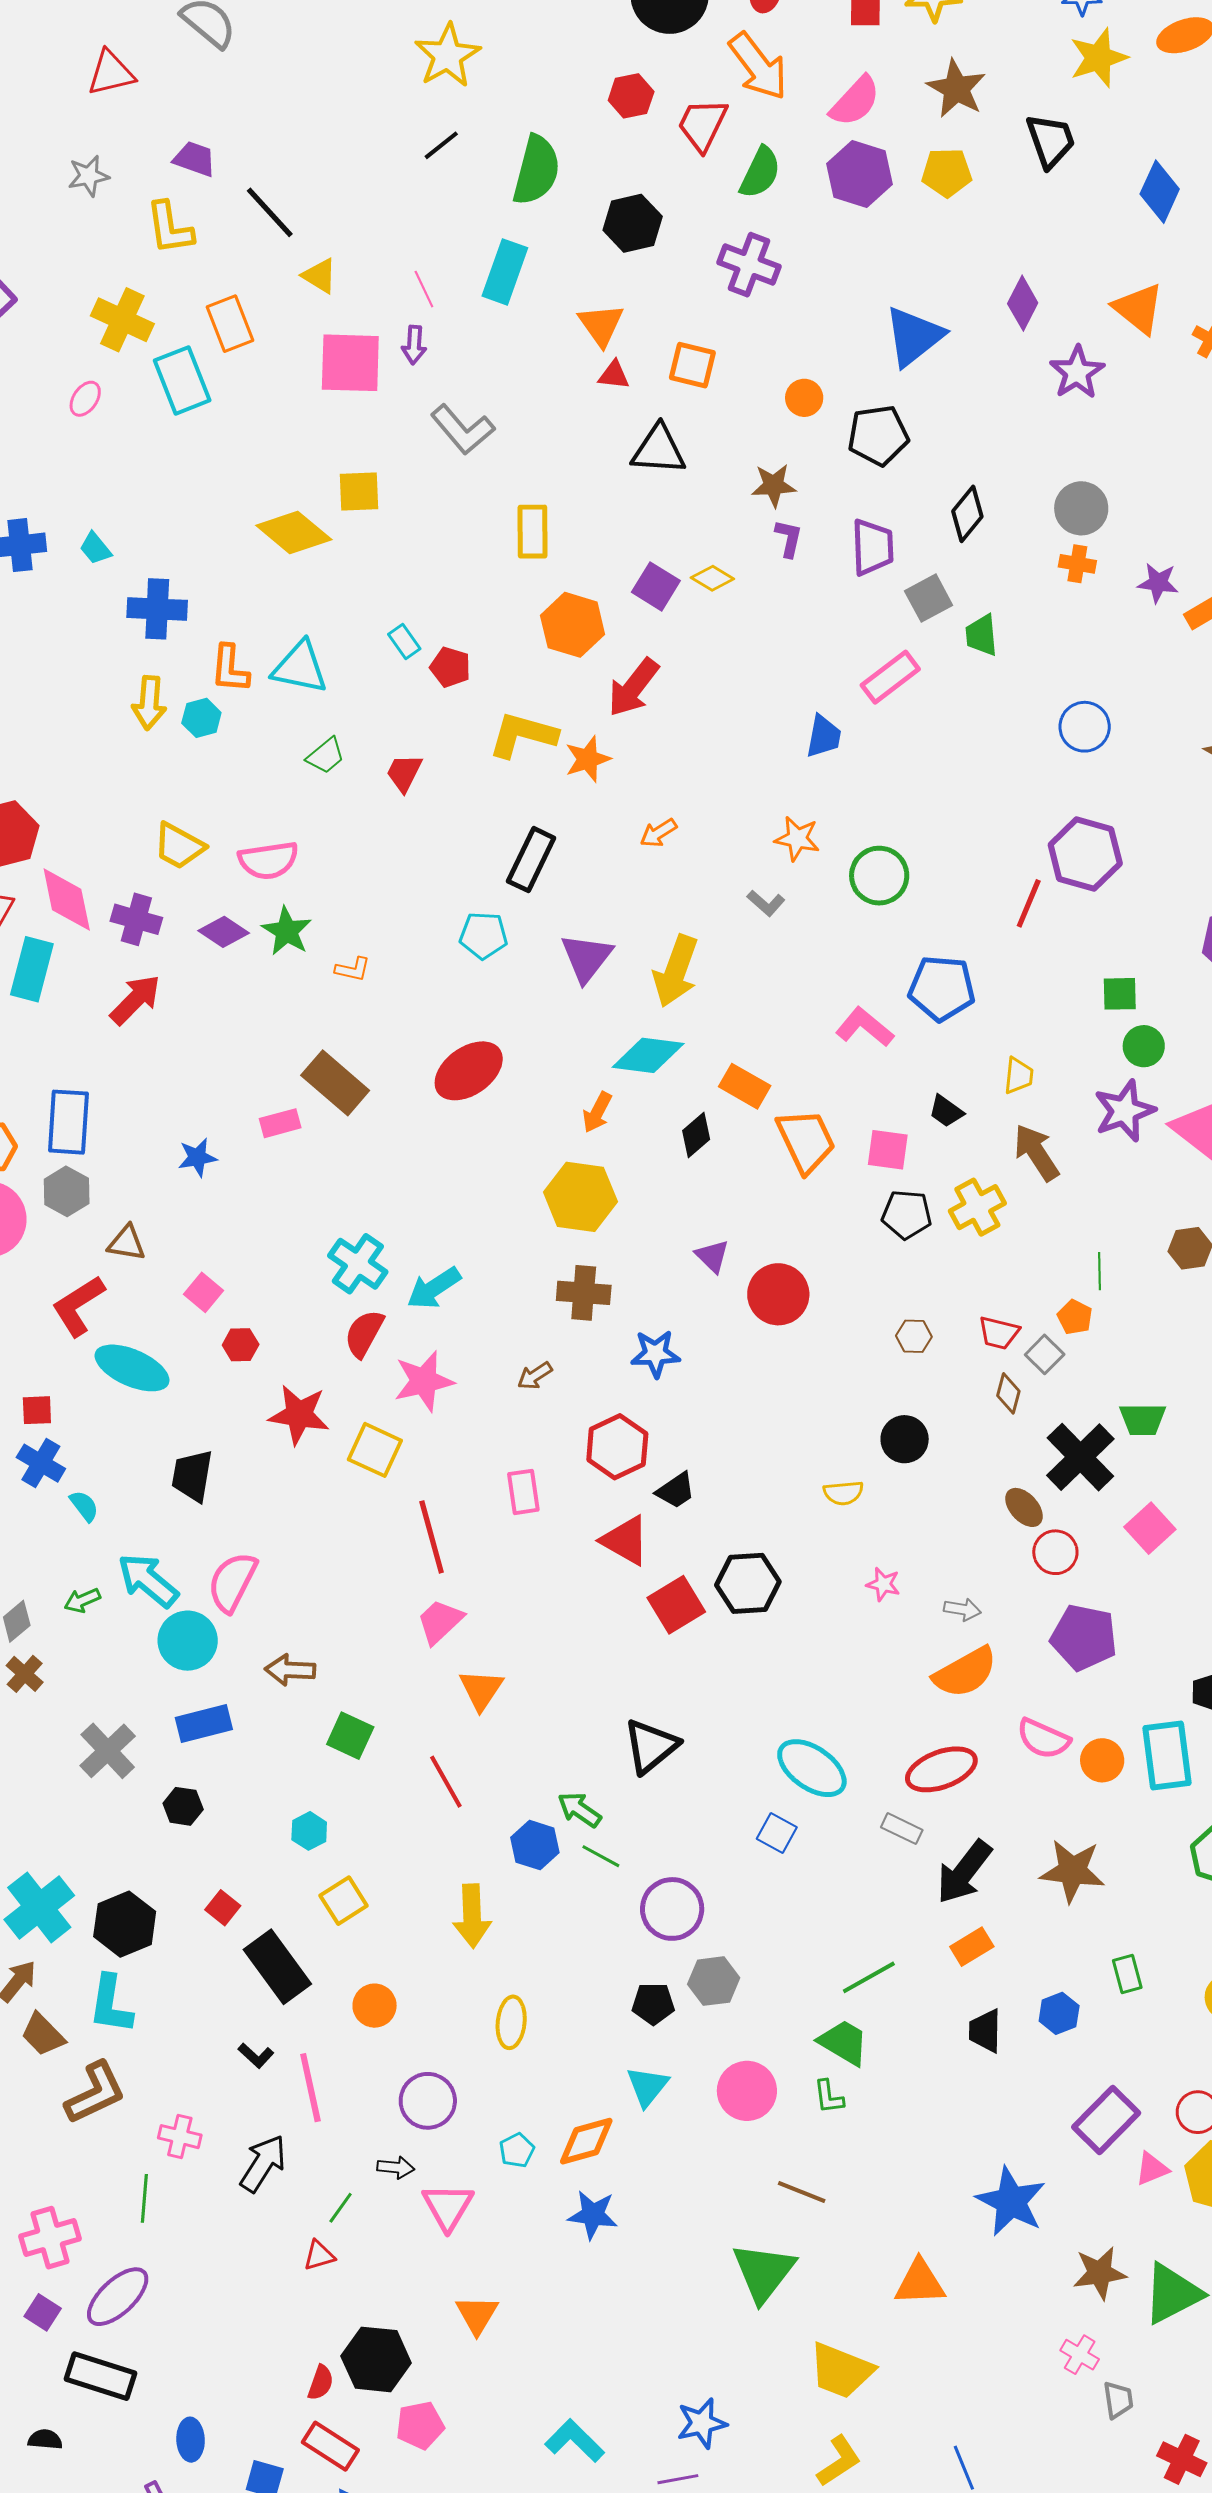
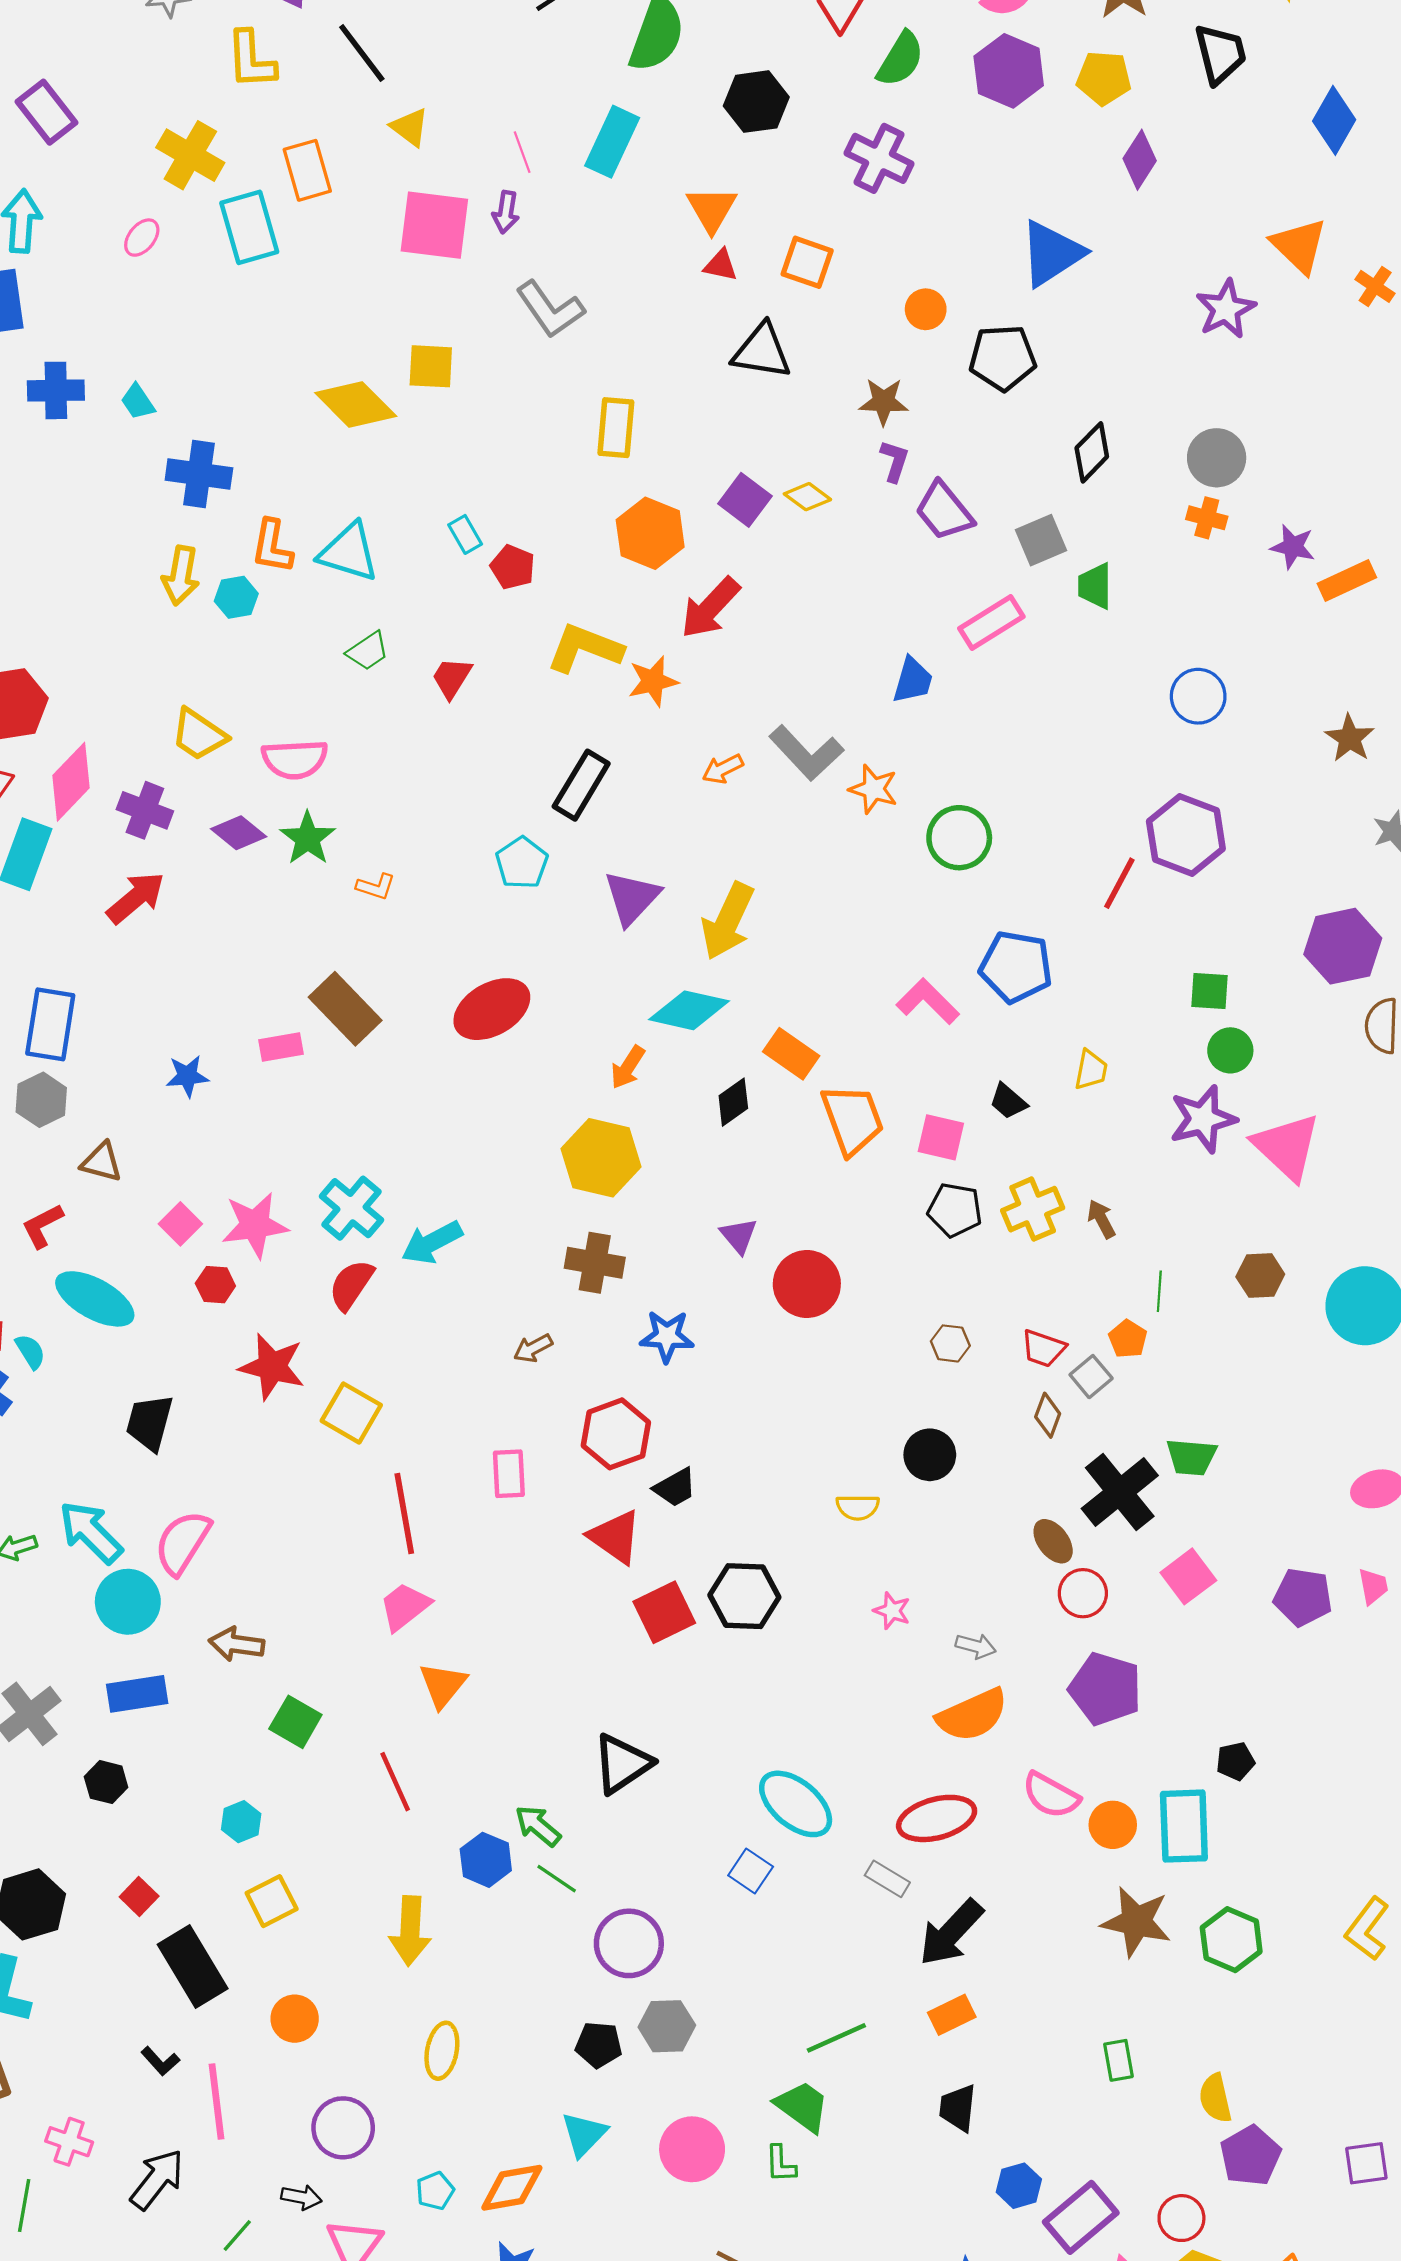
purple diamond: (1023, 303) -> (1140, 160), moved
purple trapezoid: (873, 547) -> (944, 511), moved, turned 138
pink diamond: (67, 900) -> (71, 782), turned 50
gray L-shape: (766, 903) -> (806, 753), moved, size x1.8
cyan pentagon: (484, 935) -> (522, 863), turned 30
brown arrow: (1036, 1153) -> (1101, 1219), moved, size x0.6
red L-shape: (78, 1306) -> (42, 1226), size x0.7
pink star: (424, 1381) -> (255, 1225), moved
cyan semicircle: (84, 1506) -> (30, 1351), moved
brown star: (1072, 1871) -> (1136, 1922), moved
blue hexagon: (1059, 2013) -> (1019, 2186), moved

